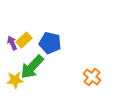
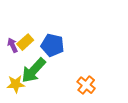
orange cross: (92, 77) -> (86, 85), moved

